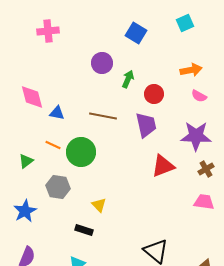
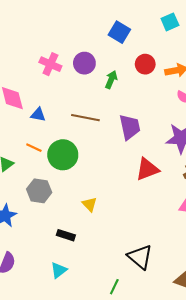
pink cross: (48, 31) -> (50, 64), moved, turned 30
red circle: (154, 94) -> (145, 64), moved
yellow triangle: (99, 205) -> (90, 204), moved

